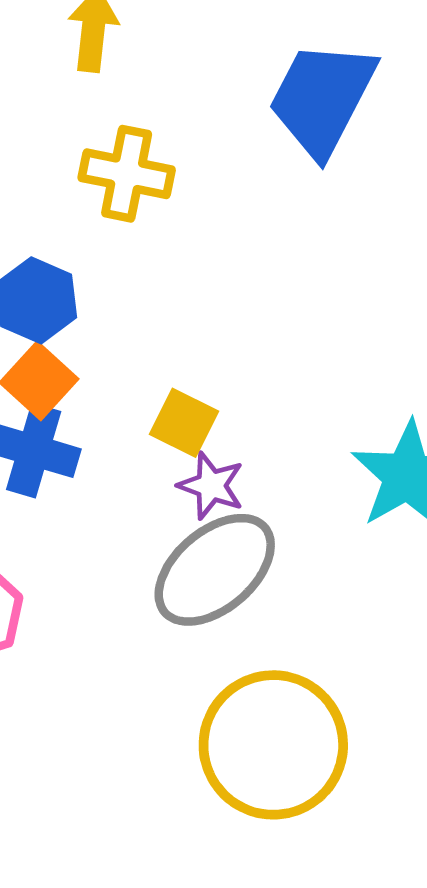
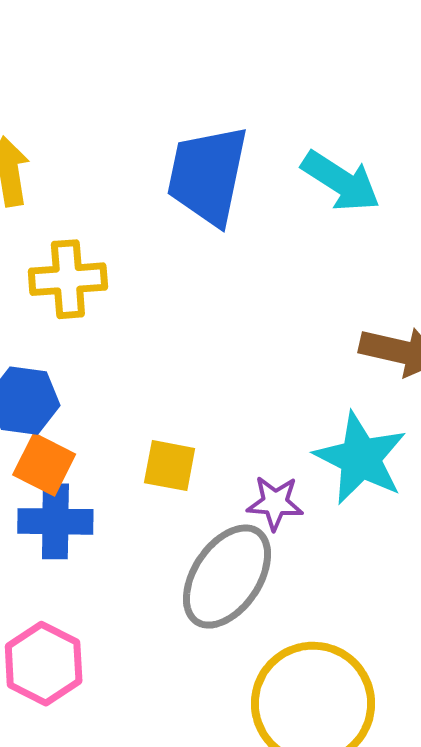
purple star: (211, 486) -> (275, 503), moved

